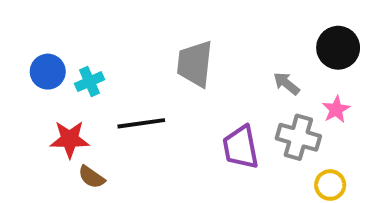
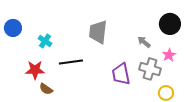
blue circle: (48, 72) -> (13, 28), moved
cyan cross: (90, 82) -> (45, 41), turned -32

